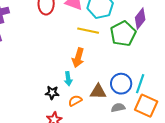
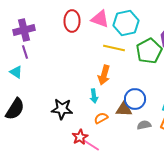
blue circle: (121, 84) -> (135, 99), moved
black star: (52, 93) -> (62, 109), moved, size x1.5

